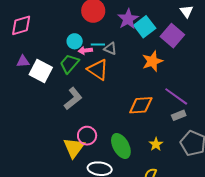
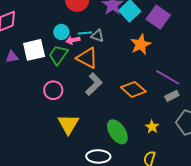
white square: (41, 71) -> (34, 50), moved, turned -35
gray L-shape: (73, 99) -> (94, 84), moved
orange diamond: (141, 105) -> (133, 89), turned 50
pink circle: (87, 136) -> (53, 90), moved
yellow triangle: (74, 148) -> (68, 124), moved

